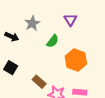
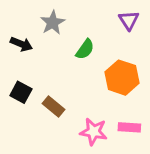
purple triangle: (70, 20) -> (129, 20), moved
brown rectangle: (39, 82) -> (53, 106), moved

